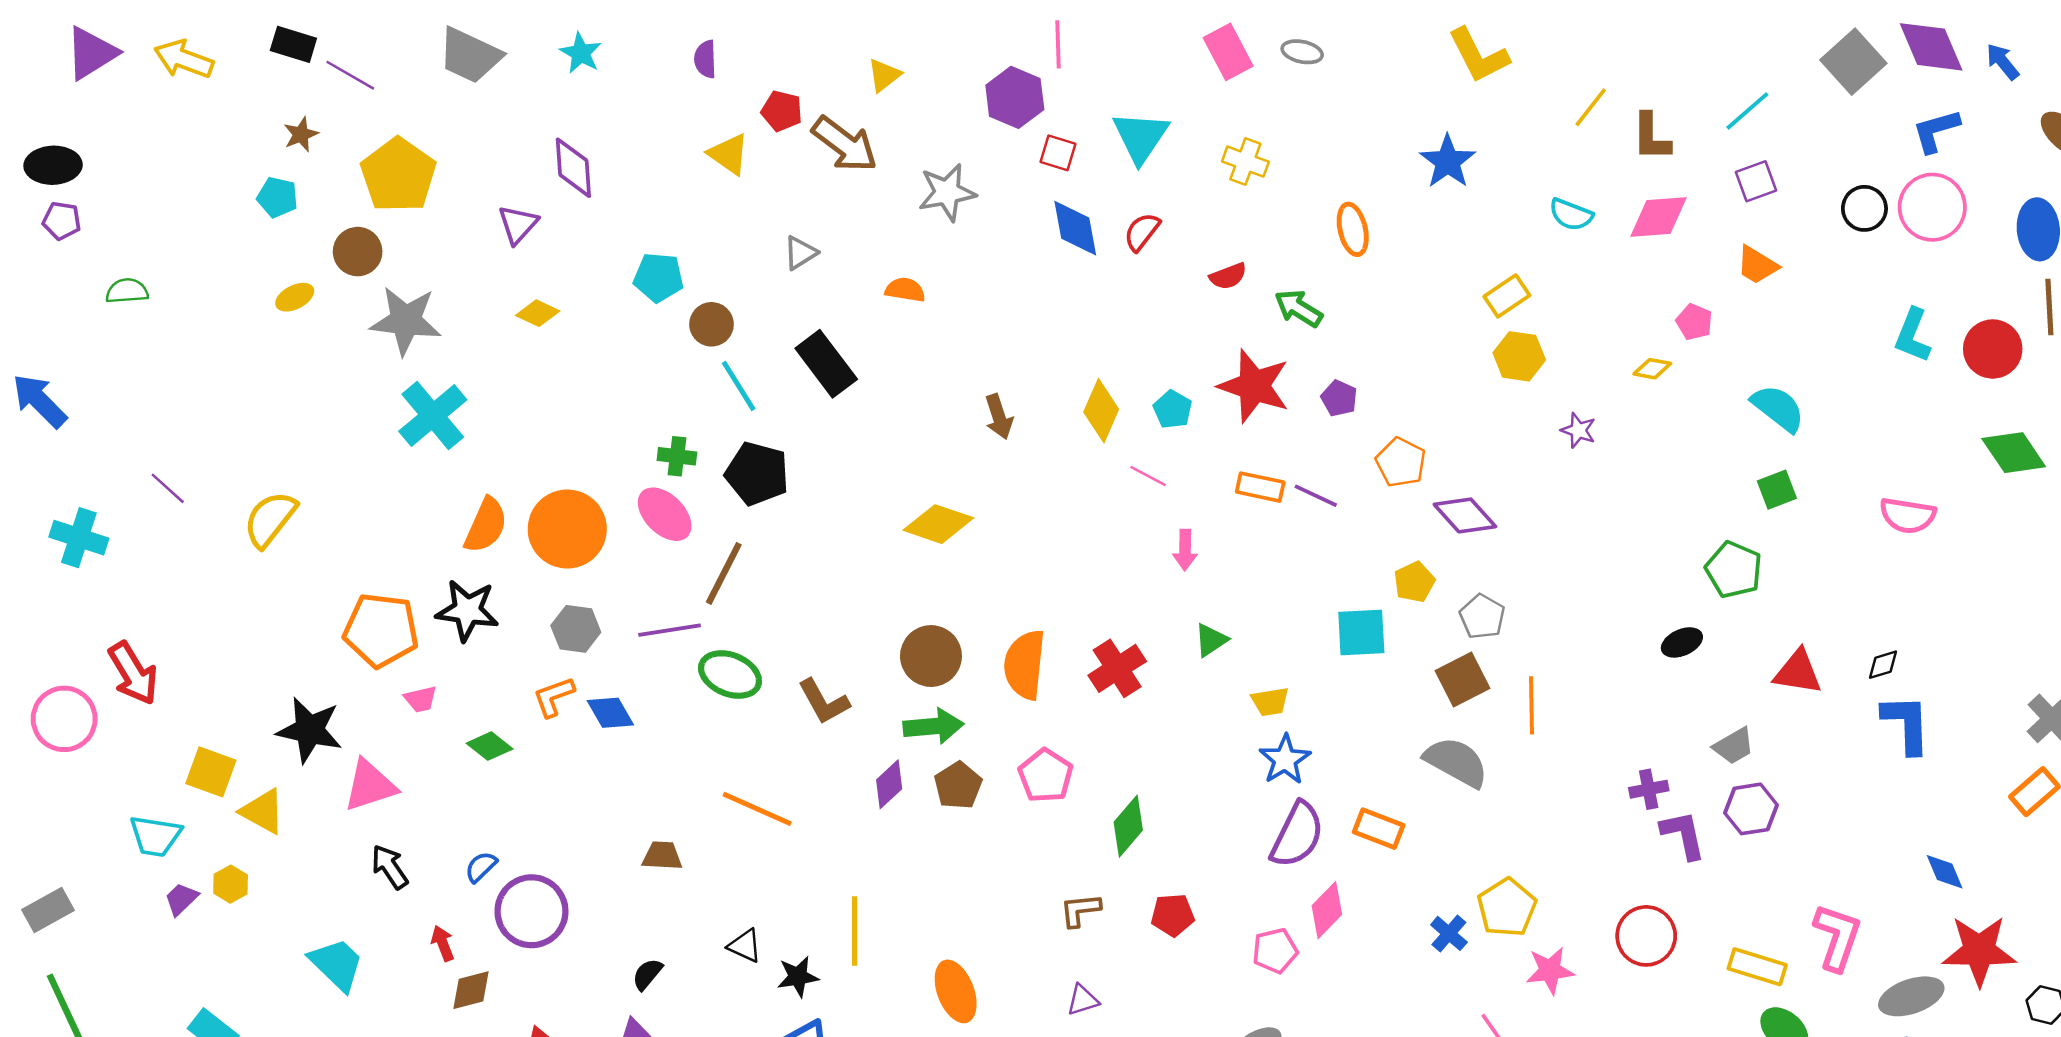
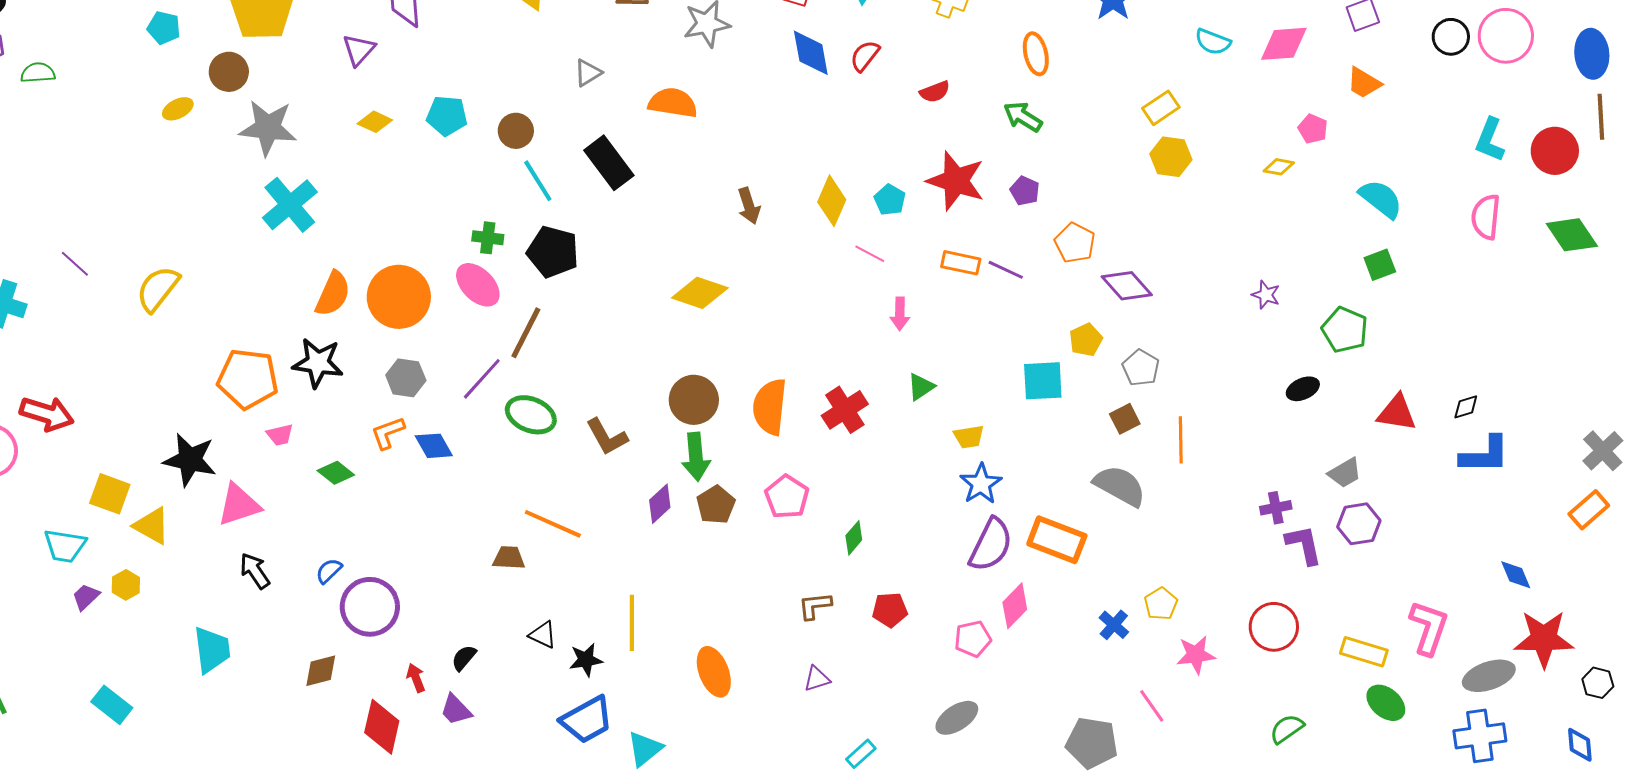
cyan pentagon: (658, 277) -> (447, 116), moved
orange semicircle: (905, 290) -> (673, 103), size x1.5
green semicircle: (127, 291) -> (38, 73), moved
green arrow: (1298, 308) -> (1023, 117), moved
purple star: (1578, 430) -> (1266, 295), moved
pink semicircle: (1908, 515) -> (1486, 217), moved, turned 87
purple line: (670, 630) -> (482, 379), turned -39
red arrow: (133, 673) -> (47, 414), turned -42
brown square: (1462, 679) -> (1125, 419), size x0.7
blue L-shape: (1906, 724) -> (1485, 455), turned 92
green arrow: (933, 726) -> (696, 457), turned 90
green diamond: (1128, 826) -> (854, 538), size x0.7
orange rectangle: (1379, 829) -> (1057, 540), size x1.4
brown trapezoid: (662, 856) -> (509, 558), moved
yellow pentagon: (1507, 908) -> (1161, 604), size x0.7
red arrow: (443, 943) -> (416, 678), moved
cyan trapezoid: (337, 964) -> (212, 650), turned 39

